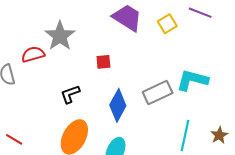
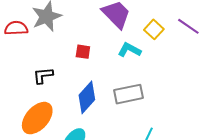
yellow square: (167, 24) -> (154, 29), turned -30
cyan L-shape: (192, 80) -> (129, 50), moved, size x0.7

